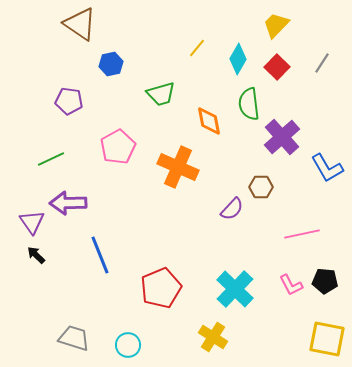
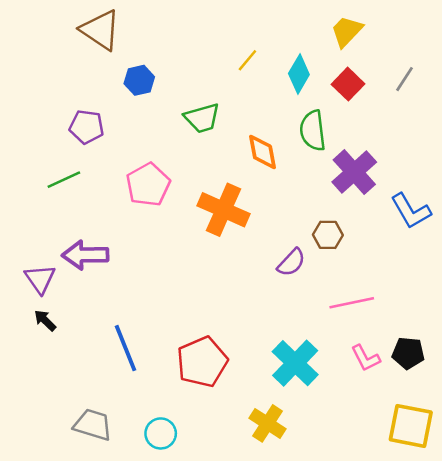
green line: (51, 159) -> (64, 180), moved
pink line: (302, 234) -> (352, 303), moved
blue line: (100, 255) -> (125, 348), moved

